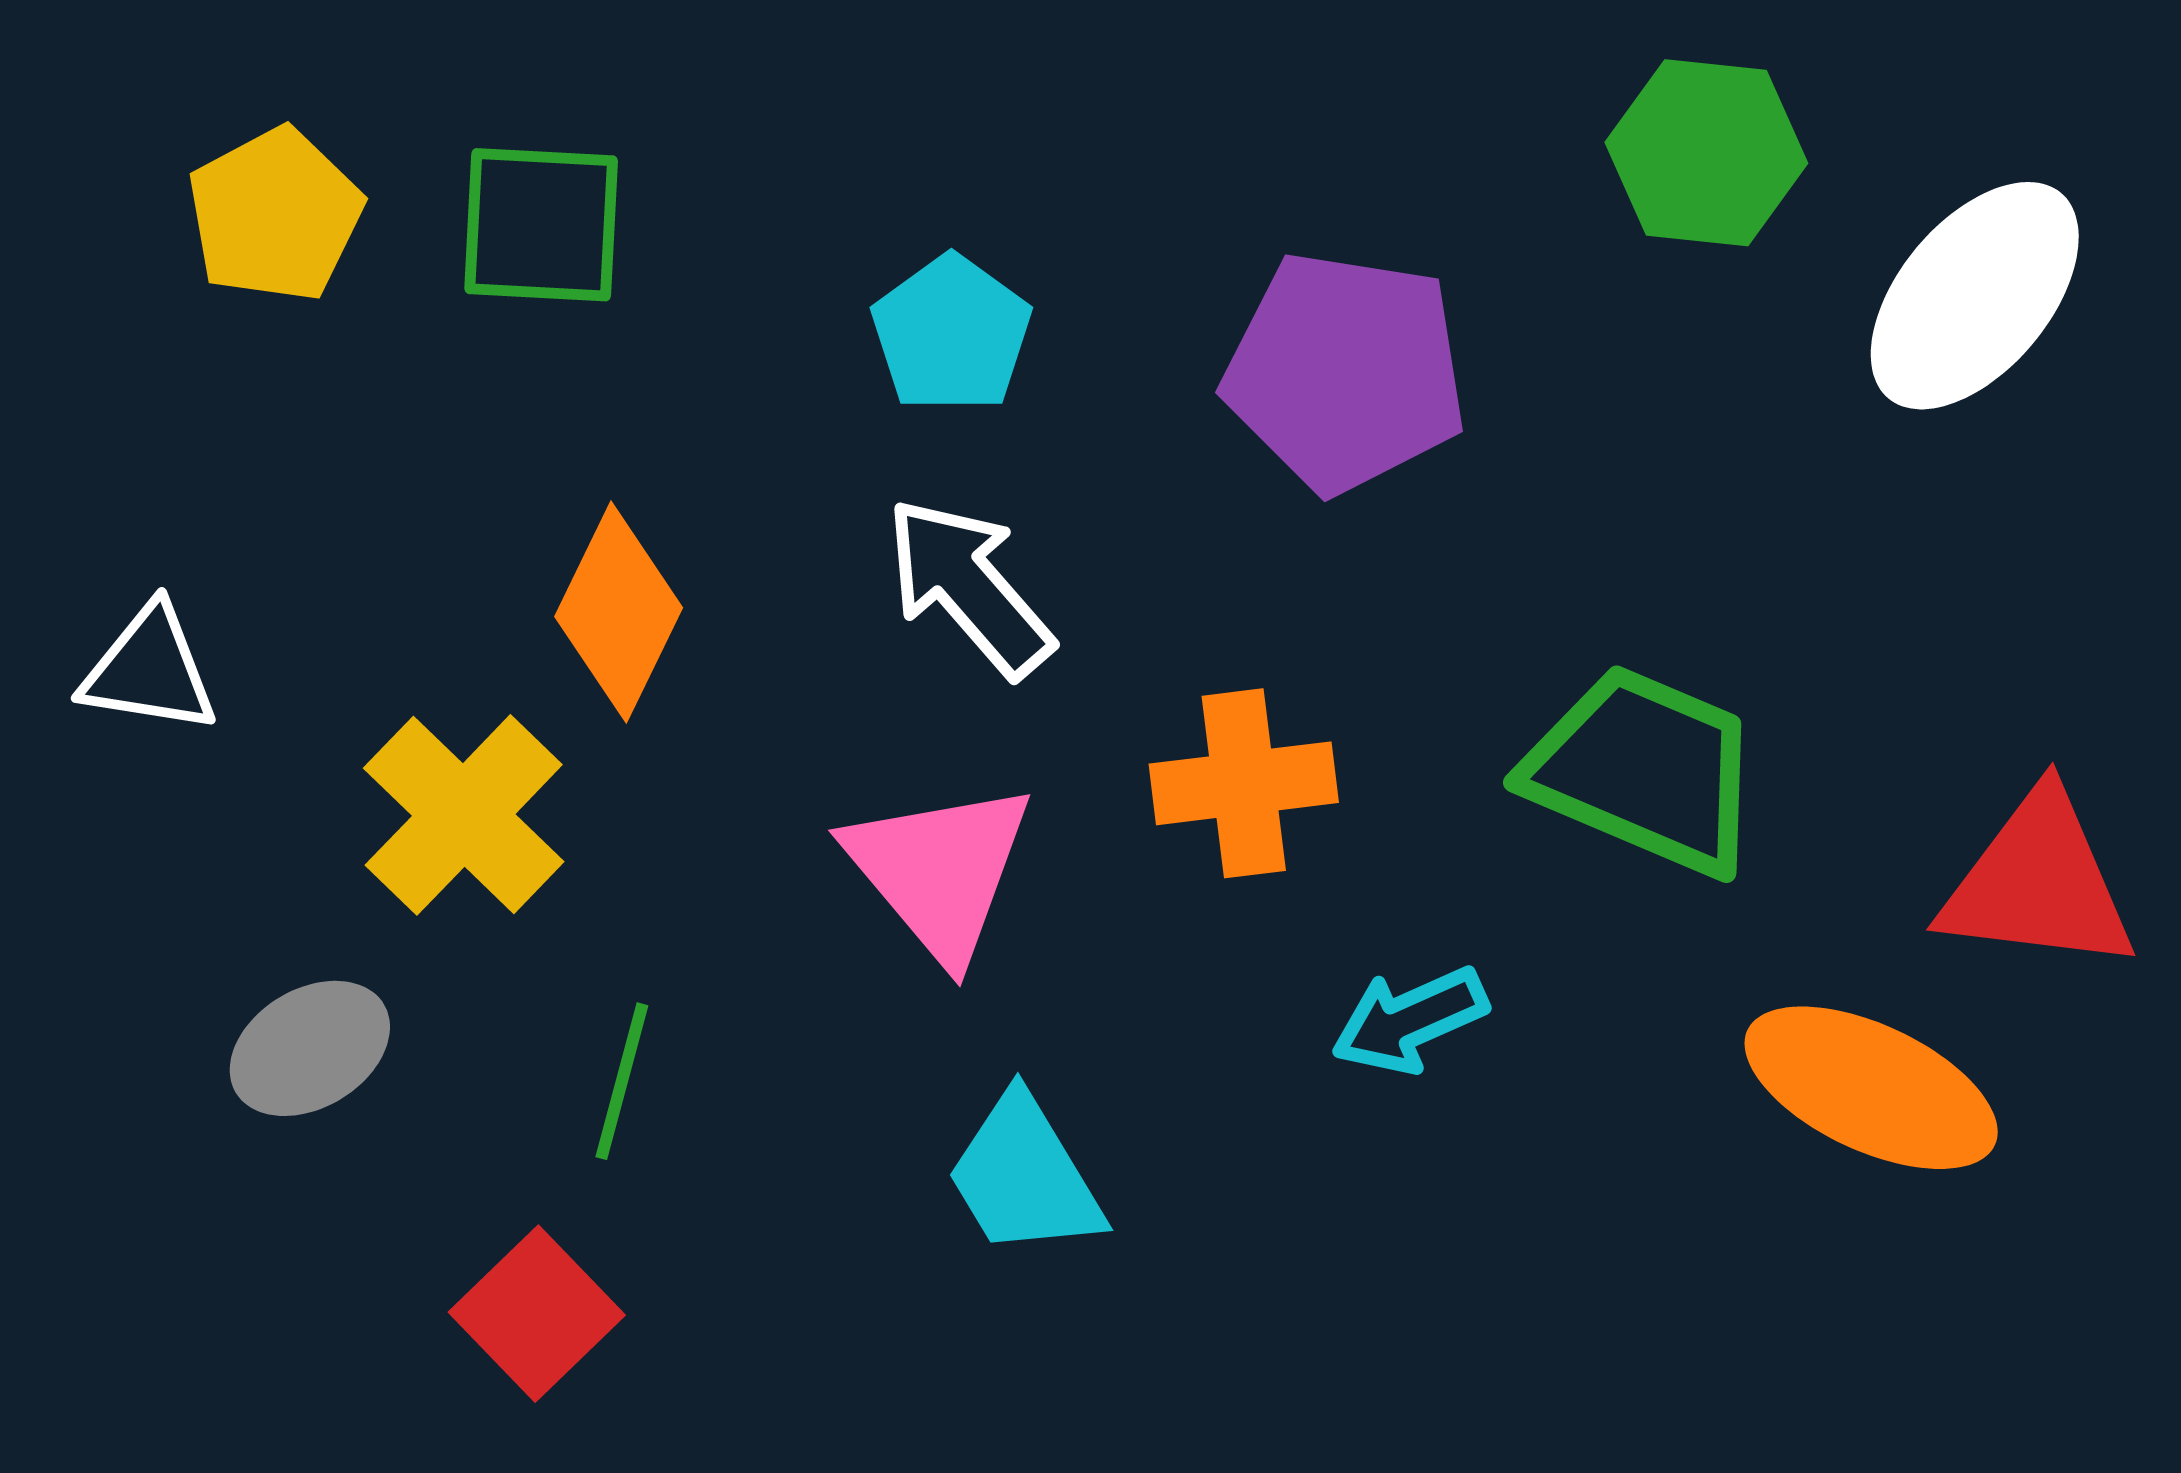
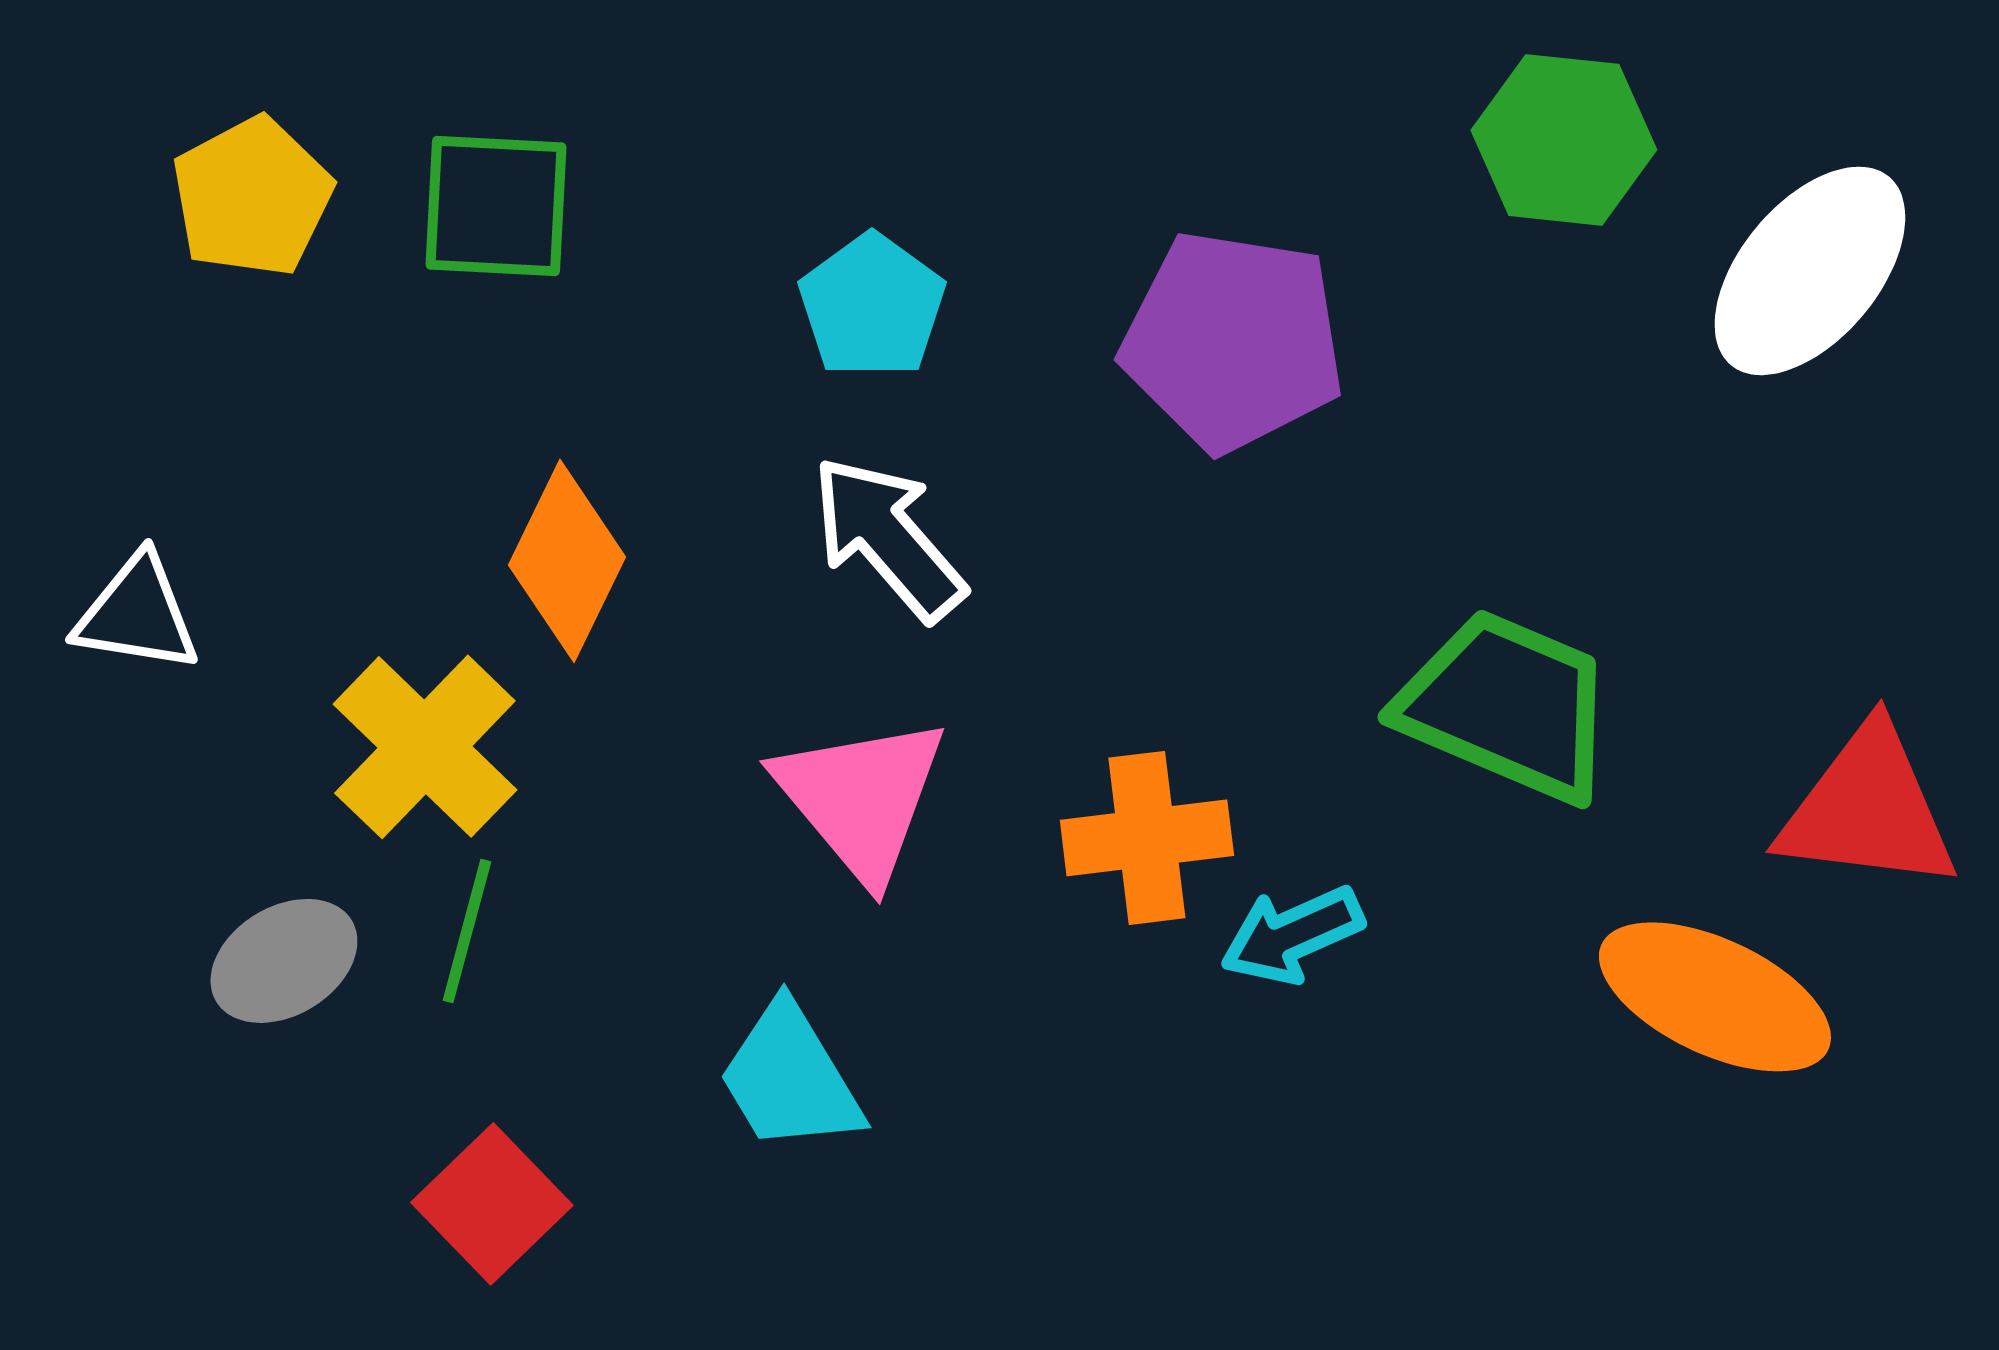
orange cross: (1244, 783) -> (1147, 838), moved
green line: (622, 1081) -> (467, 931), moved
cyan trapezoid: (1024, 1176) -> (790, 1078), moved

